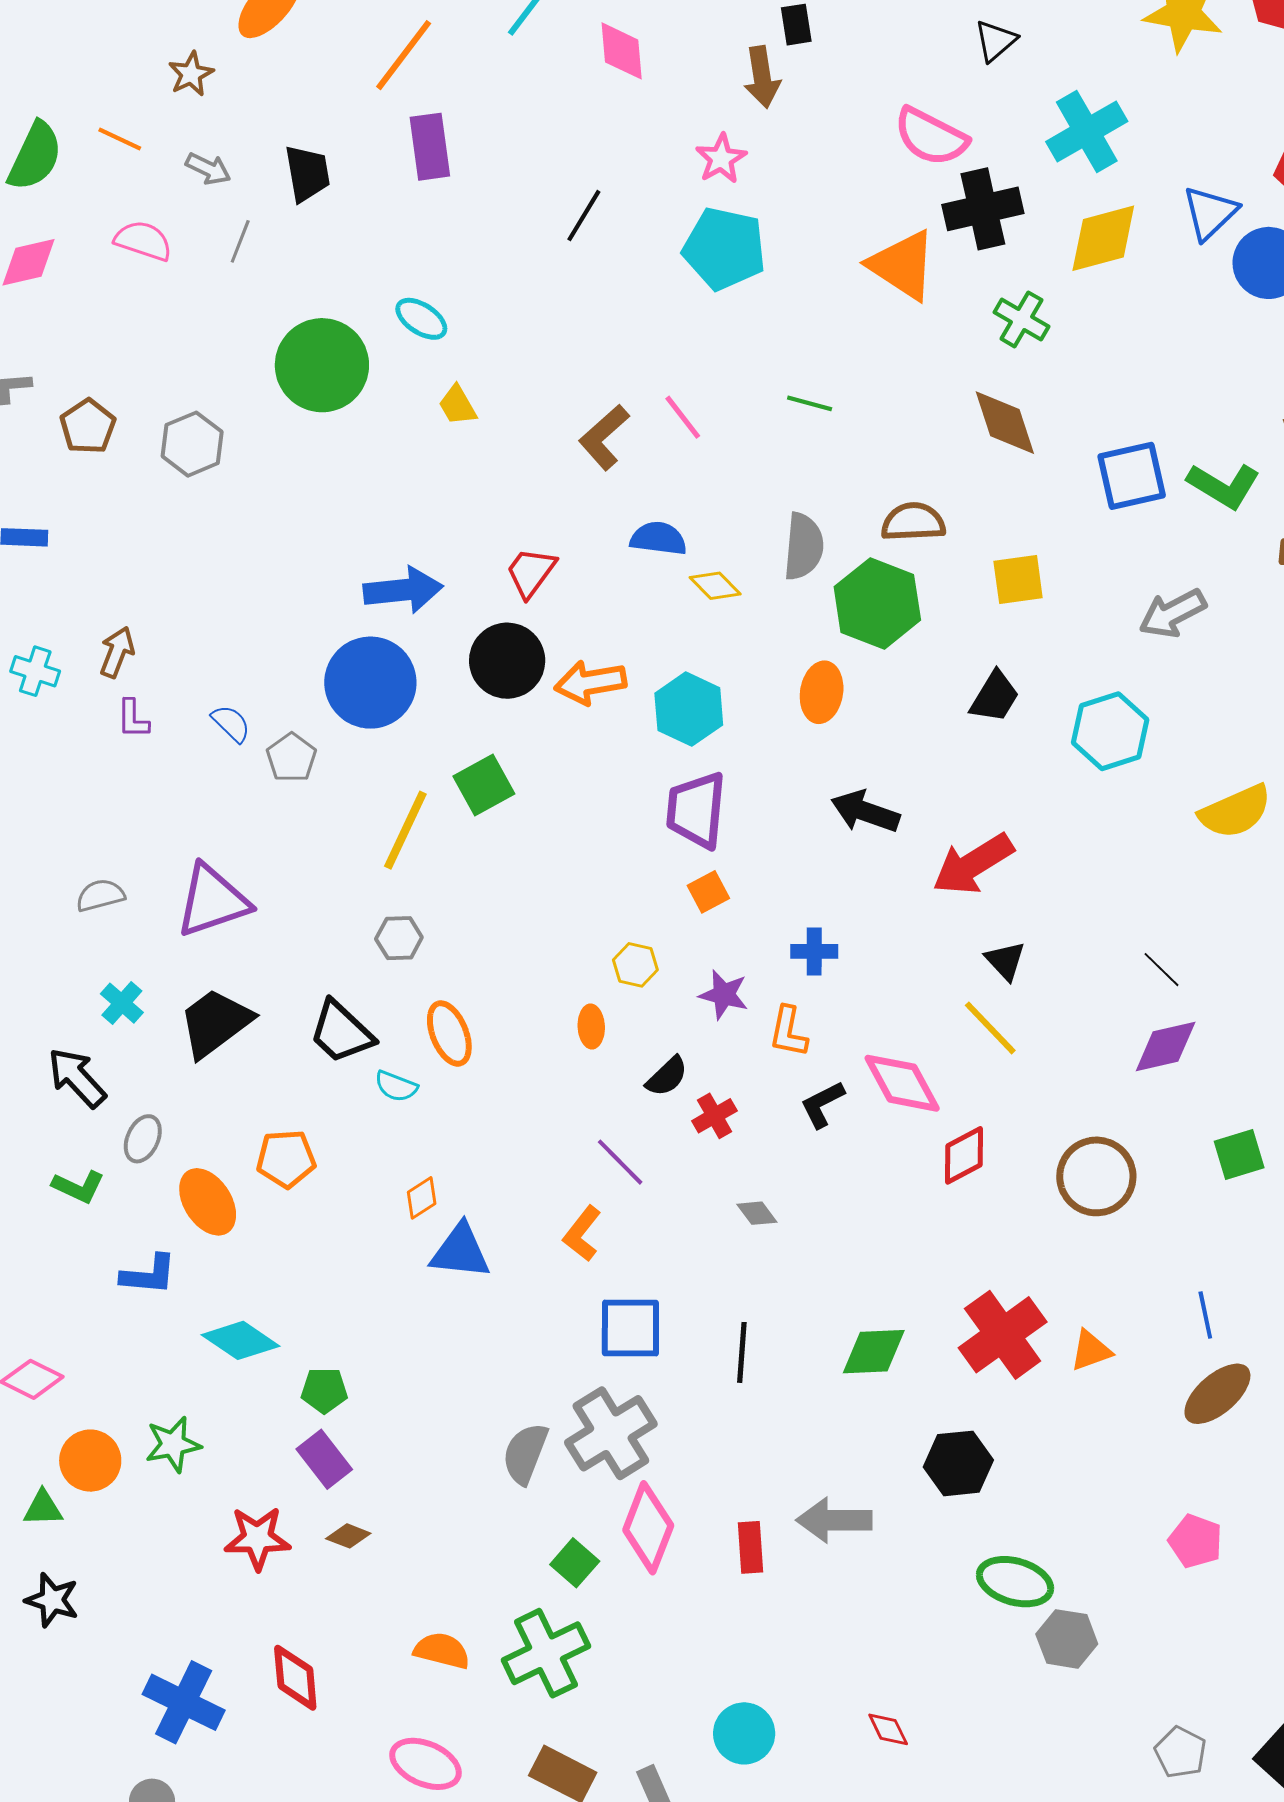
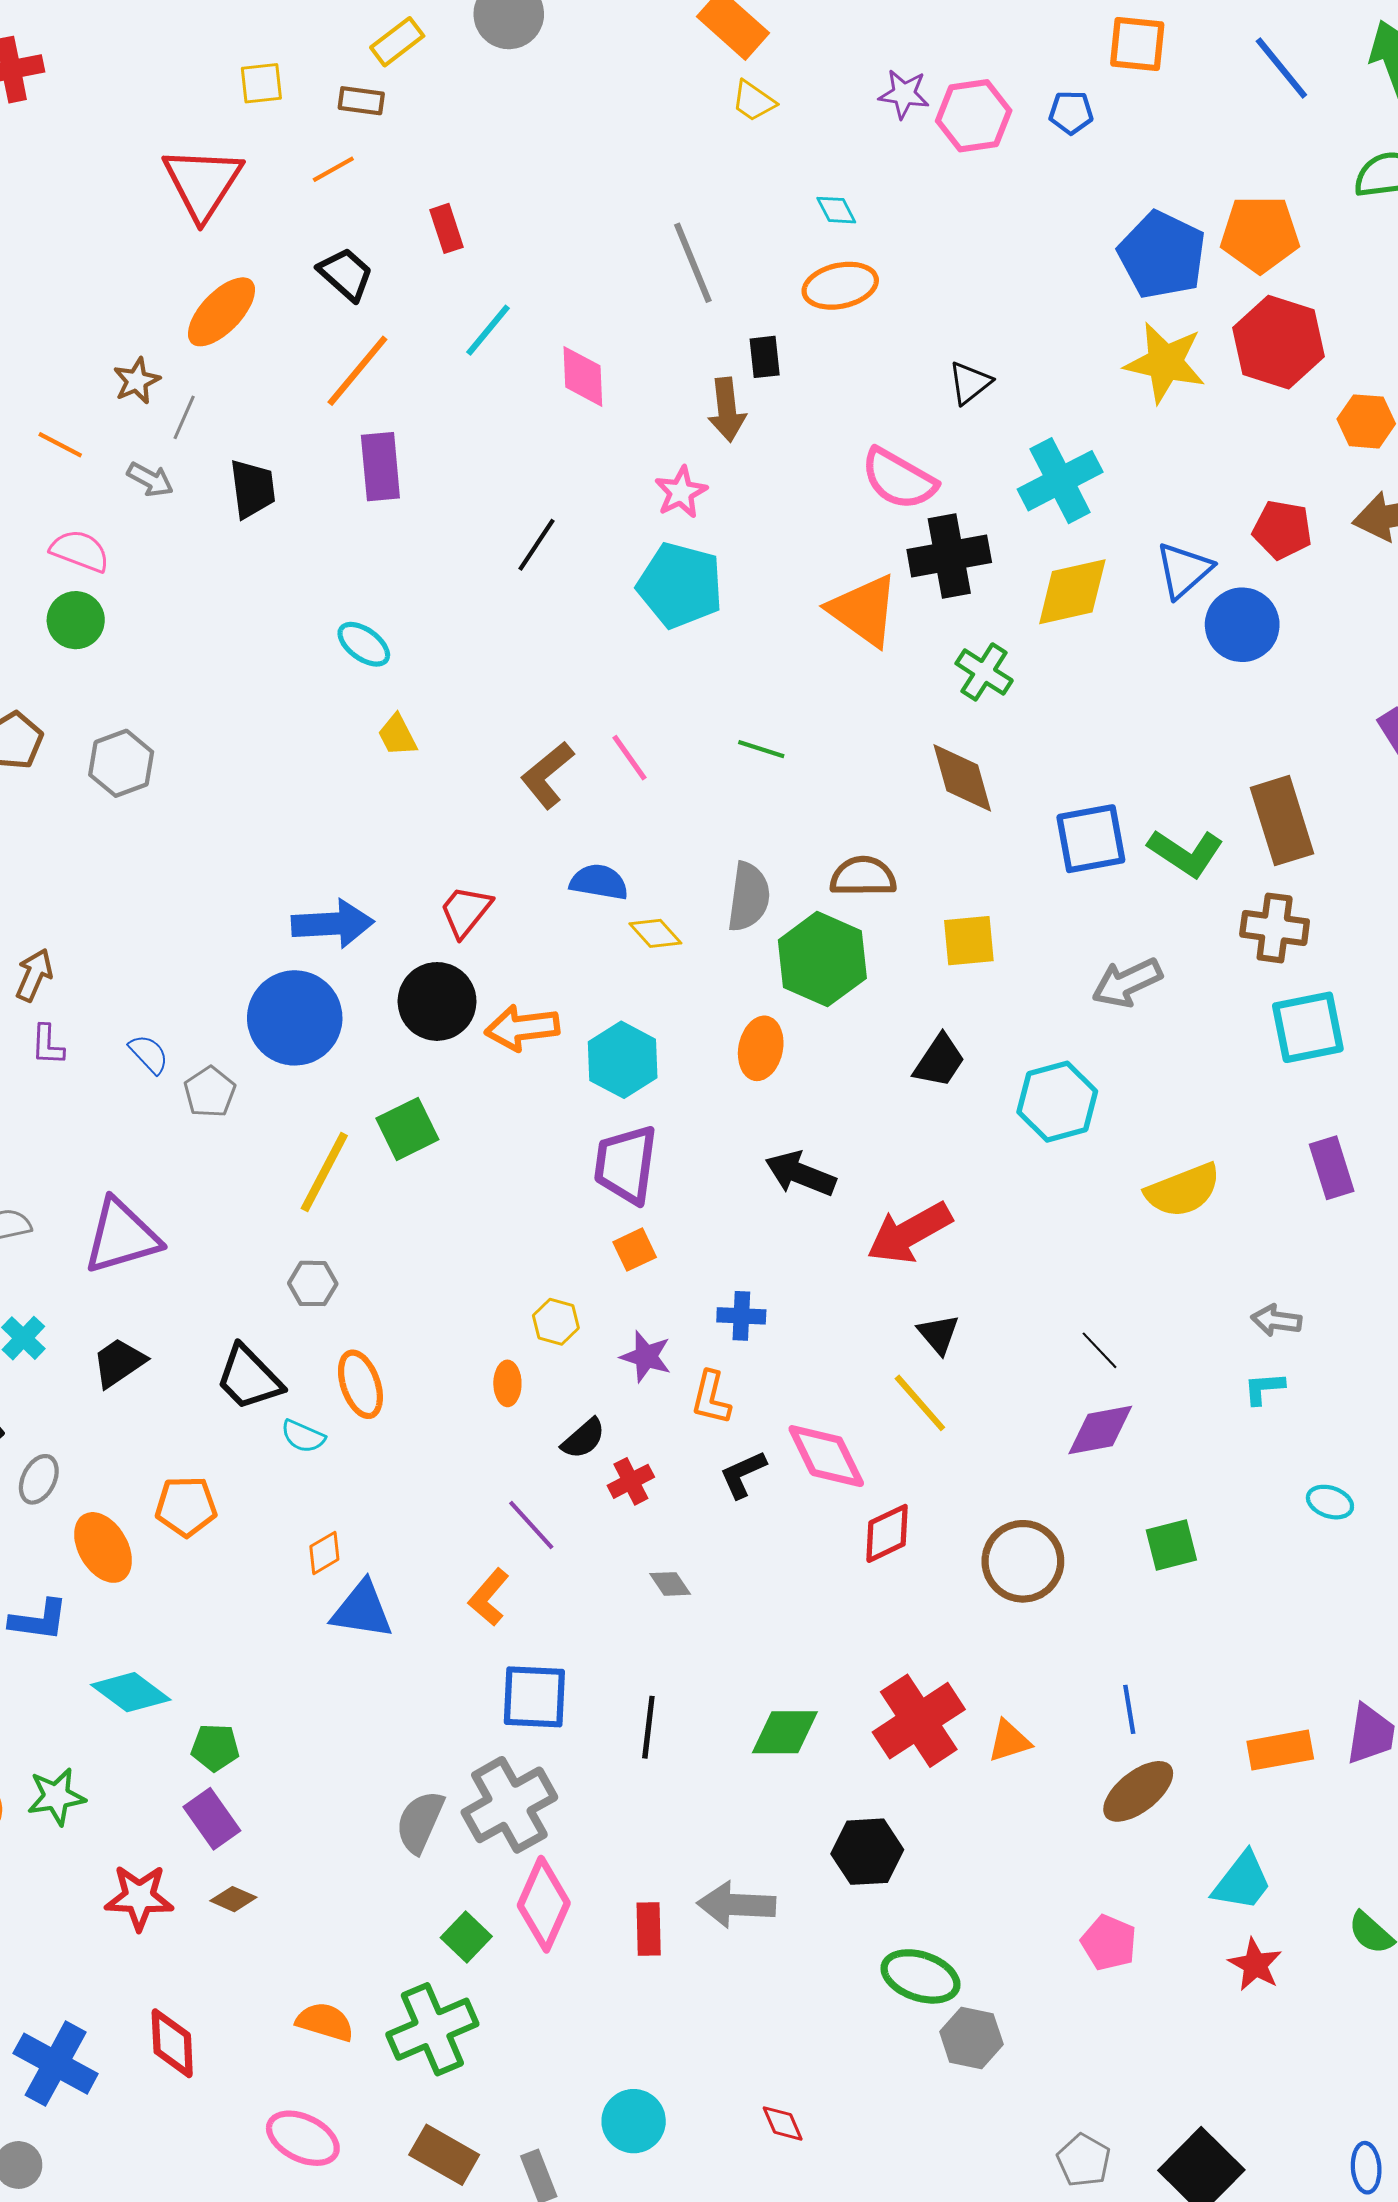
gray line: (240, 241) -> (184, 417), moved
green circle: (322, 365) -> (76, 620), moved, size x0.6
black trapezoid: (215, 1023) -> (119, 1363), size x0.7

